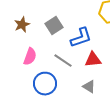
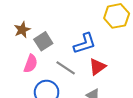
gray square: (54, 26) -> (43, 41), moved
red triangle: (93, 60) -> (97, 67), turned -30

